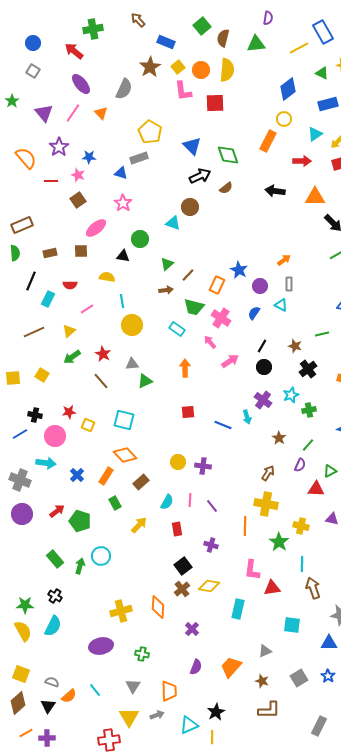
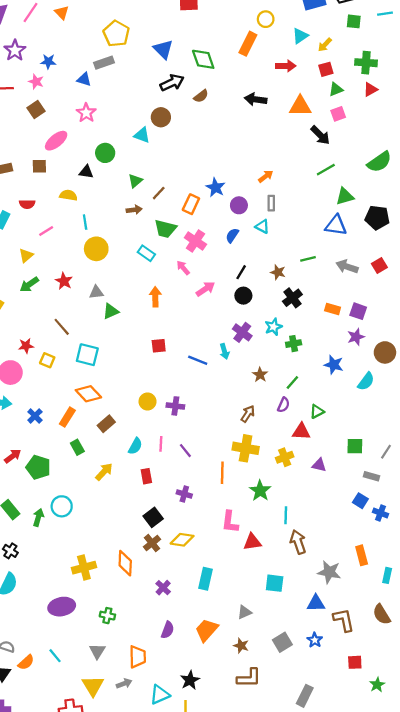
brown line: (101, 381) -> (62, 327), moved
yellow cross: (301, 526) -> (285, 457), moved, turned -35
cyan rectangle: (238, 609) -> (205, 579), moved

